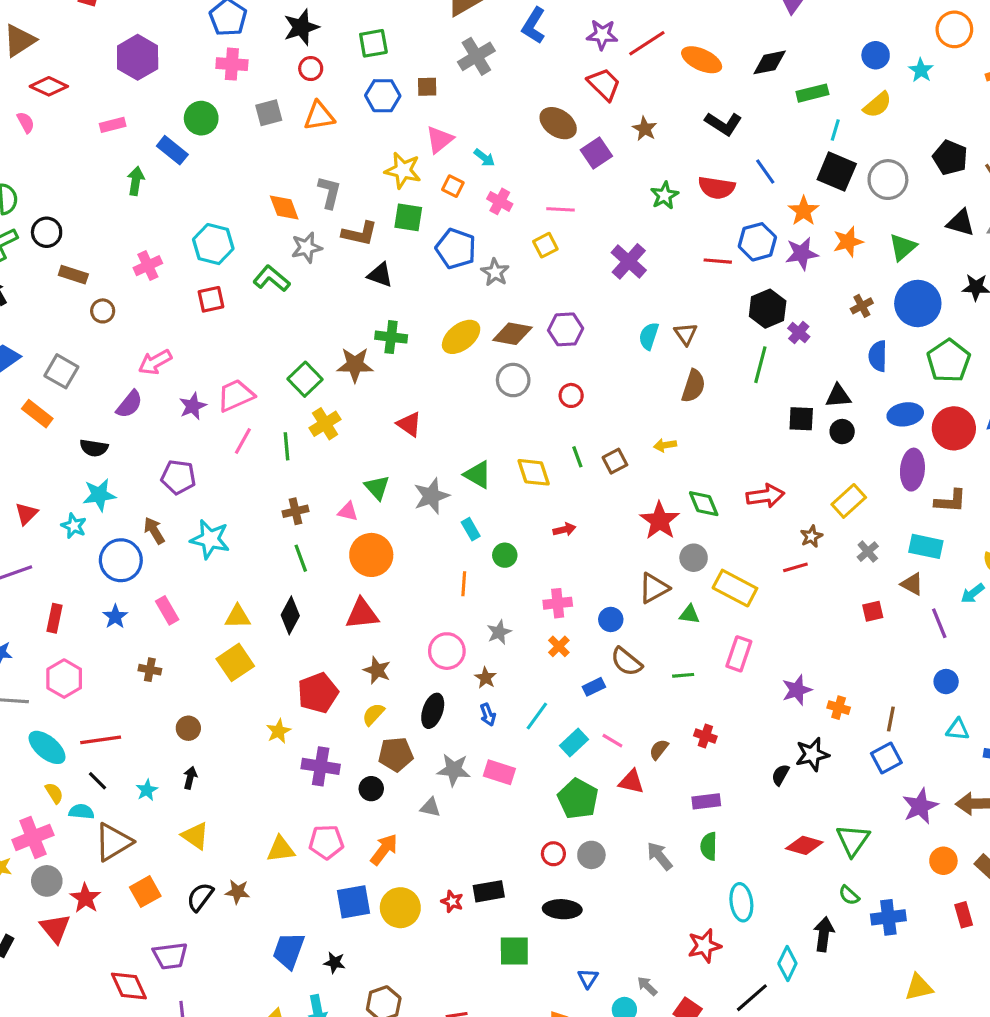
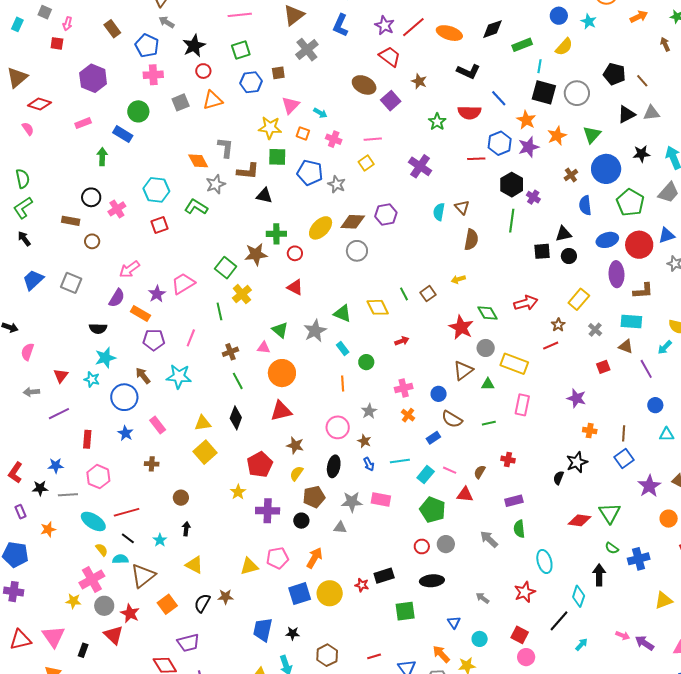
purple star: (602, 35) -> (384, 25), turned 30
black triangle: (961, 223) -> (626, 114), turned -36
black circle: (47, 232) -> (91, 197), moved
red circle: (571, 395) -> (295, 253), moved
orange rectangle: (37, 414) -> (140, 314), moved
pink line: (243, 441) -> (191, 338), moved
purple star: (797, 690) -> (576, 398), moved, turned -30
cyan line: (537, 716) -> (400, 461), turned 54
gray arrow: (647, 986) -> (483, 598), moved

